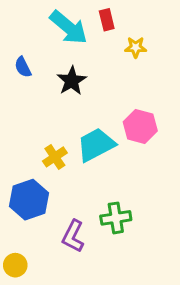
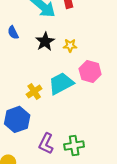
yellow star: (136, 47) -> (70, 45), moved
green cross: (116, 218) -> (74, 145), moved

